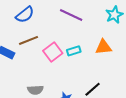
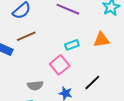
pink square: (53, 52) -> (60, 65), moved

